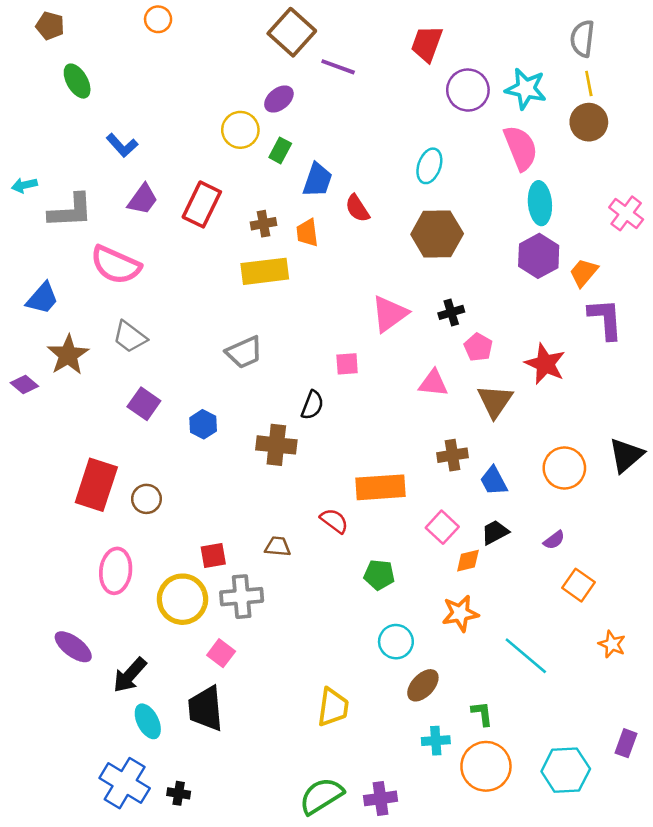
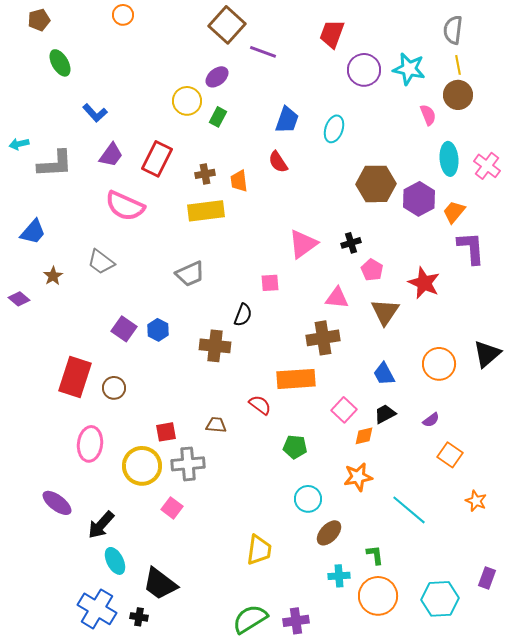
brown pentagon: (50, 26) -> (39, 20), turned -30
pink semicircle: (521, 148) -> (428, 115), moved, size x0.6
blue trapezoid: (317, 180) -> (287, 120), moved
cyan ellipse: (540, 203) -> (449, 159), moved
brown hexagon: (437, 234) -> (376, 184), moved
pink semicircle: (116, 265) -> (125, 206), moved
brown star: (68, 355) -> (53, 276), size x0.6
purple square: (144, 404) -> (124, 329), moved
brown cross: (453, 455) -> (323, 338), moved, size x1.4
black trapezoid: (206, 708) -> (160, 584), moved, turned -48

